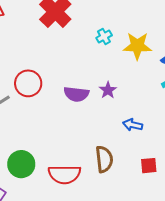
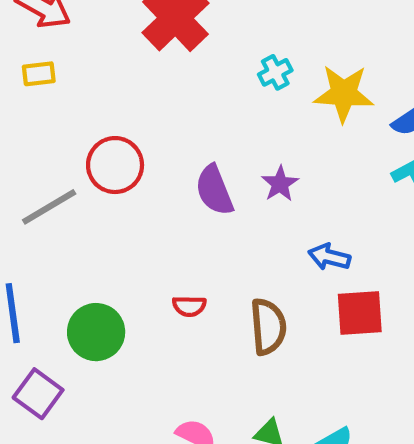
purple semicircle: (76, 94) -> (214, 190), turned 60
red square: (149, 166) -> (360, 313), moved, size x1.4
red semicircle: (64, 174) -> (189, 306), moved, size x0.5

